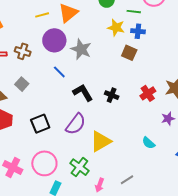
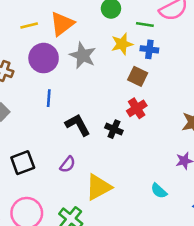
yellow star: (116, 28) -> (122, 44), turned -30
gray star: (81, 49) -> (83, 55), moved
blue line: (59, 72) -> (49, 98), turned 48
red cross: (148, 93) -> (137, 108), moved
purple semicircle: (76, 124) -> (68, 164), size x0.6

